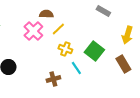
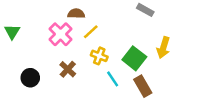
yellow arrow: (127, 35) -> (163, 47), moved
brown rectangle: (123, 64) -> (143, 86), moved
brown cross: (53, 79) -> (68, 69), moved, turned -32

